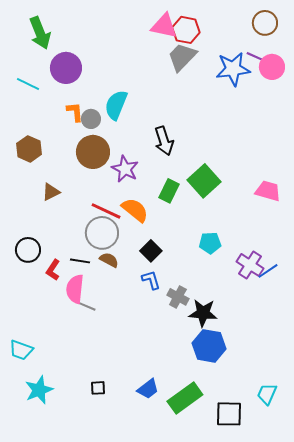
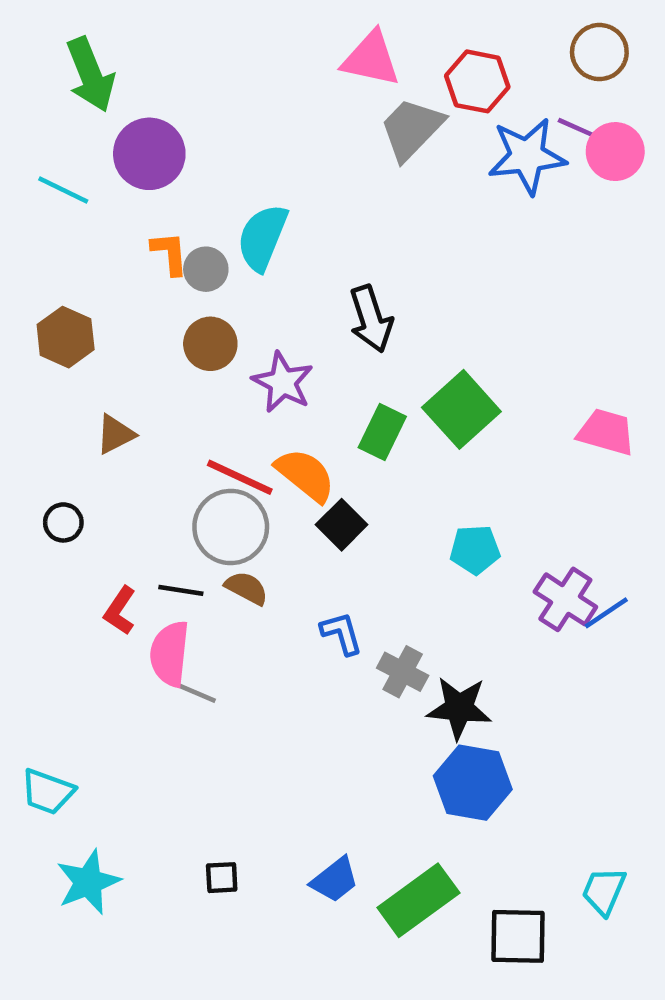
red hexagon: (186, 30) -> (477, 81), moved
brown circle: (93, 152) -> (210, 344), size x0.7
black circle: (28, 250) -> (63, 522), moved, size x0.7
black square: (151, 251) -> (342, 525), moved

